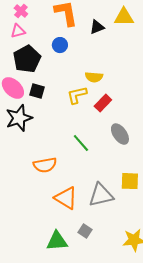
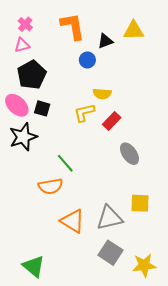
blue circle: (60, 45) -> (87, 60), moved
green line: (81, 143) -> (65, 163), moved
gray square: (85, 231) -> (111, 253), moved, size x1.6
green triangle: (57, 241) -> (34, 266), moved, turned 45

